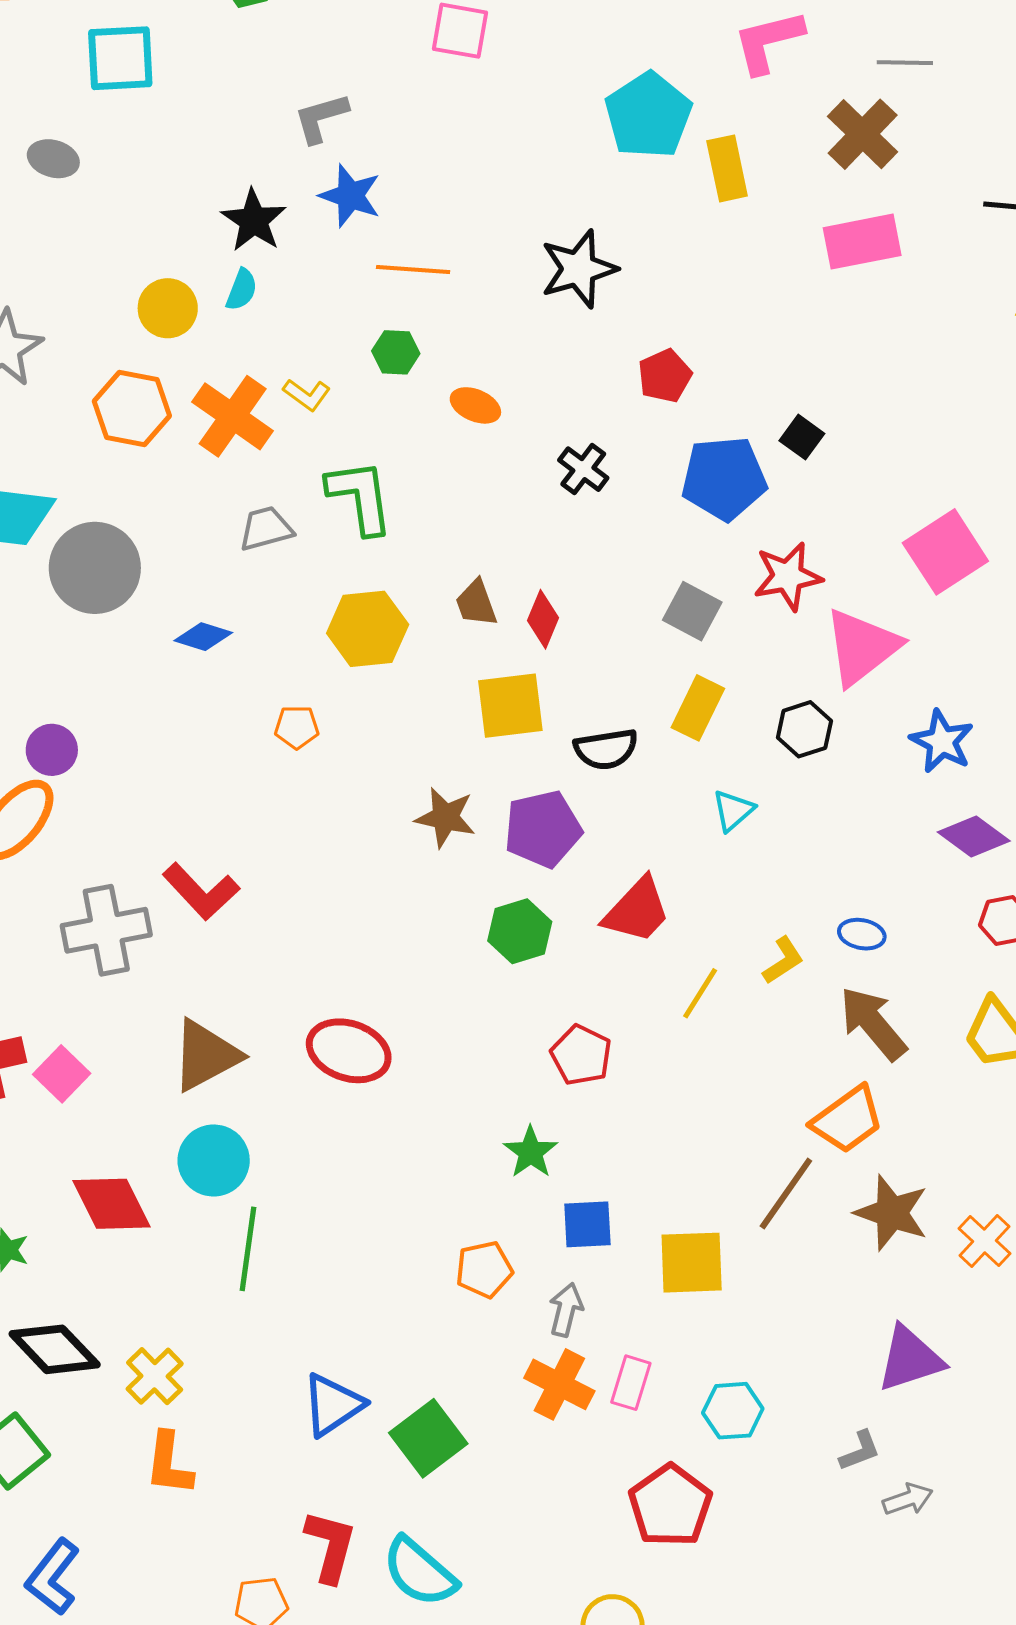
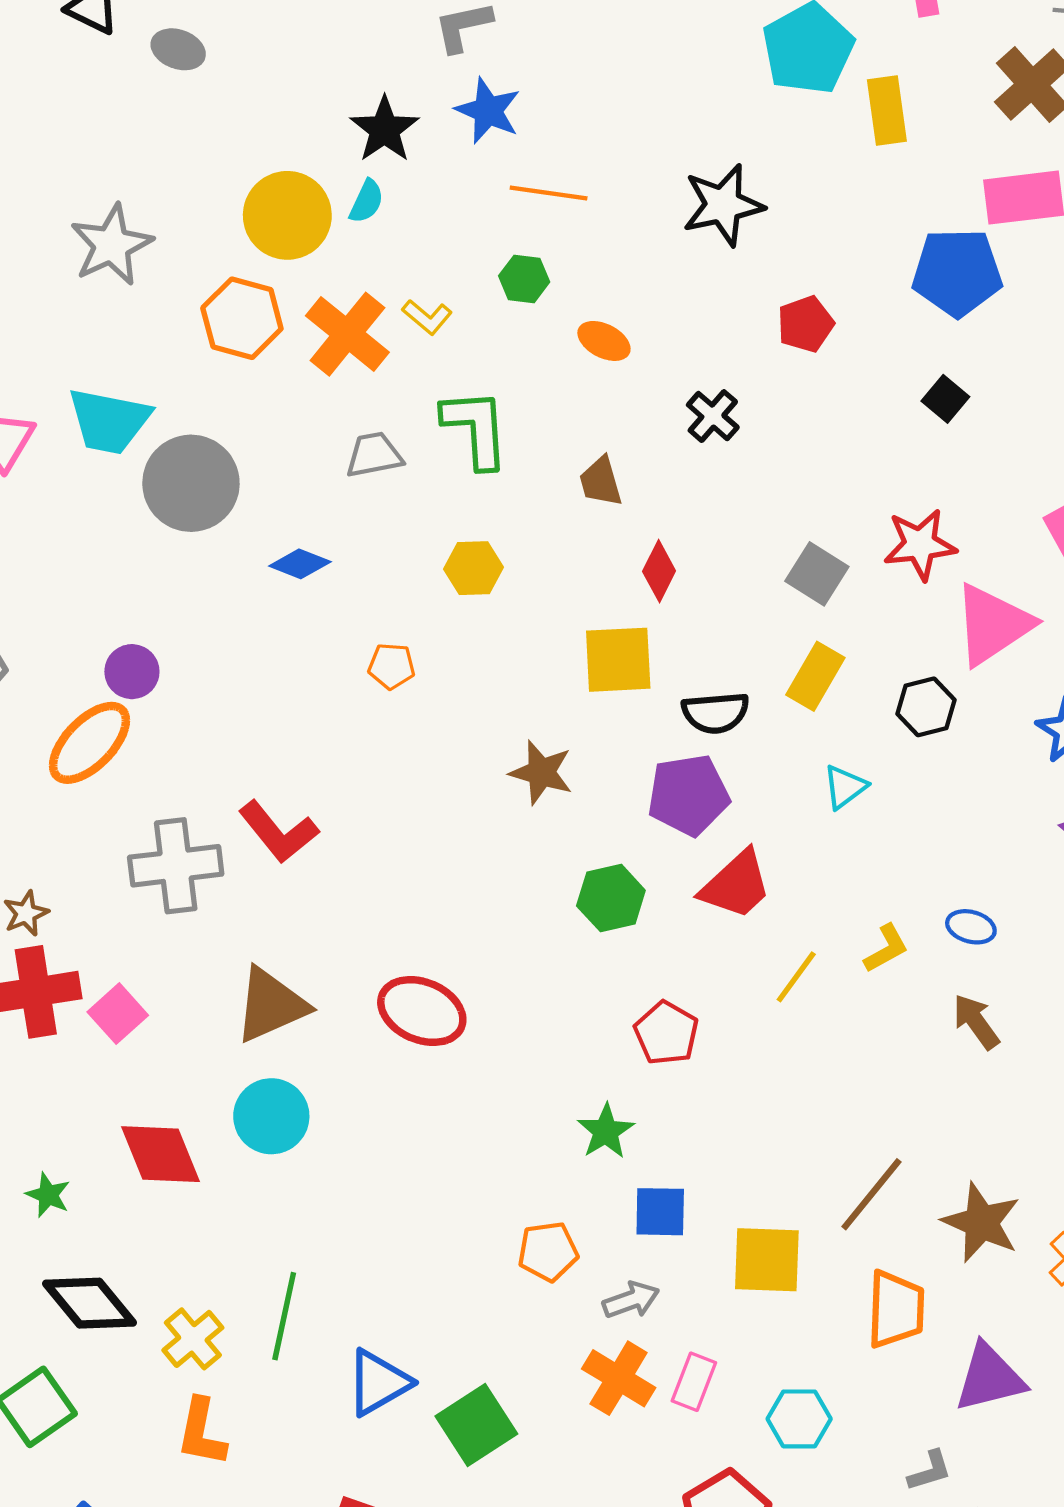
yellow circle: (168, 308) -> (287, 215), size x1.4
blue pentagon: (724, 478) -> (957, 272), moved
brown trapezoid: (476, 603) -> (601, 482), moved
yellow hexagon: (368, 629) -> (474, 568), size x0.7
purple pentagon: (543, 829) -> (688, 795), moved
brown arrow: (873, 1023) -> (976, 1022), size x0.7
orange trapezoid: (848, 1120) -> (896, 1309), moved, turned -56
green line: (248, 1249) -> (284, 1316), moved
gray arrow: (566, 1310) -> (631, 1300), turned 52

